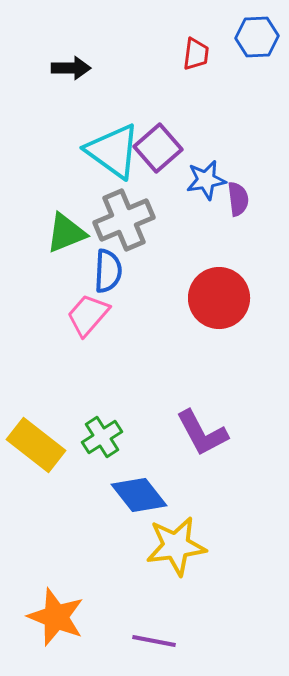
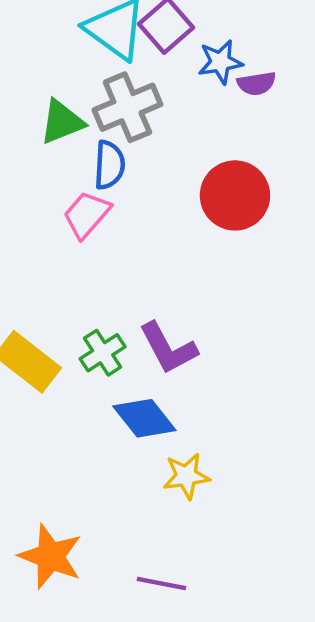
purple semicircle: (238, 199) -> (256, 83), turned 88
purple L-shape: (202, 433) -> (168, 348), moved
yellow star: (176, 546) -> (186, 476), size x0.7

